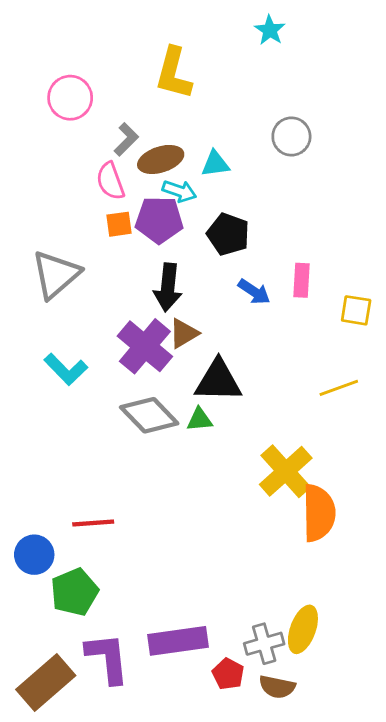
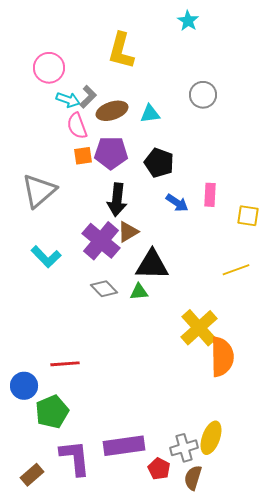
cyan arrow: (179, 191) -> (68, 100), moved
gray diamond: (149, 415) -> (104, 289), size x0.7
brown rectangle: (46, 683) -> (32, 475), size x0.6
brown semicircle: (277, 687) -> (193, 478), turned 95

